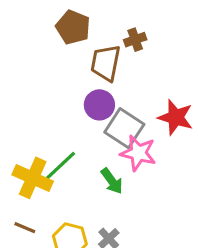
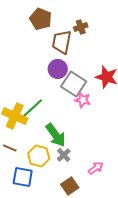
pink star: (138, 153) -> (83, 100), size x0.7
green arrow: (112, 181) -> (56, 135), moved, size x1.4

